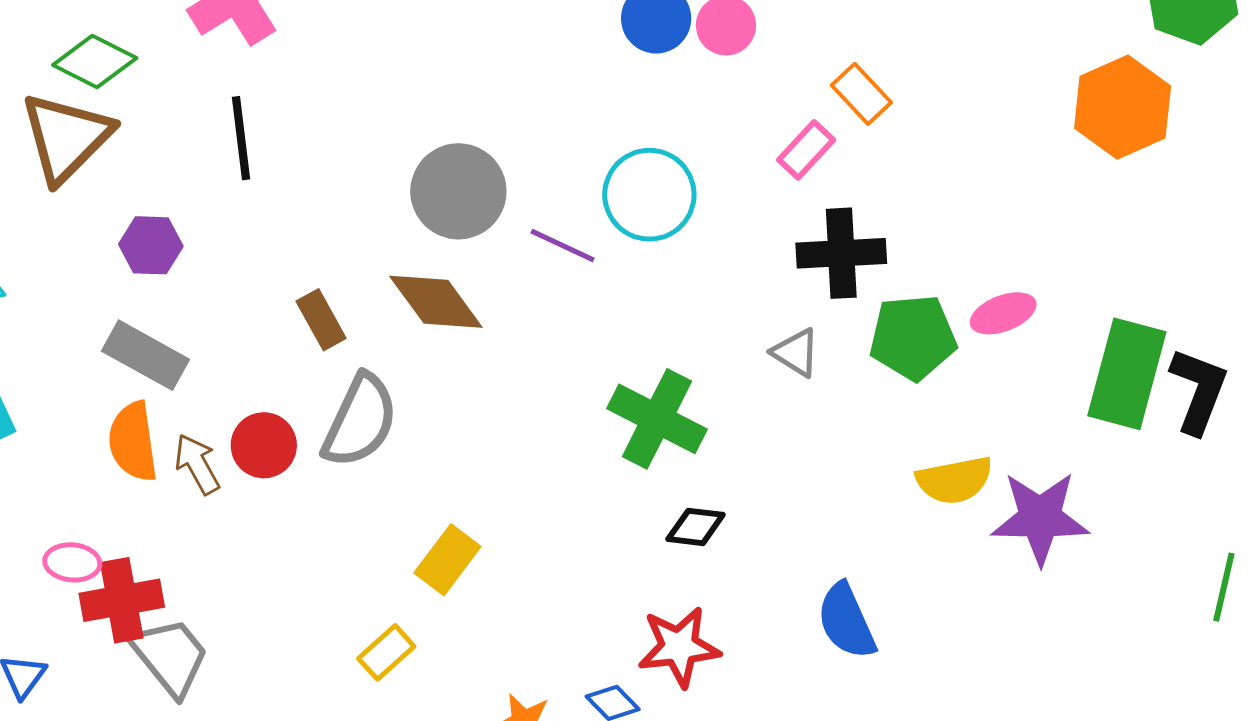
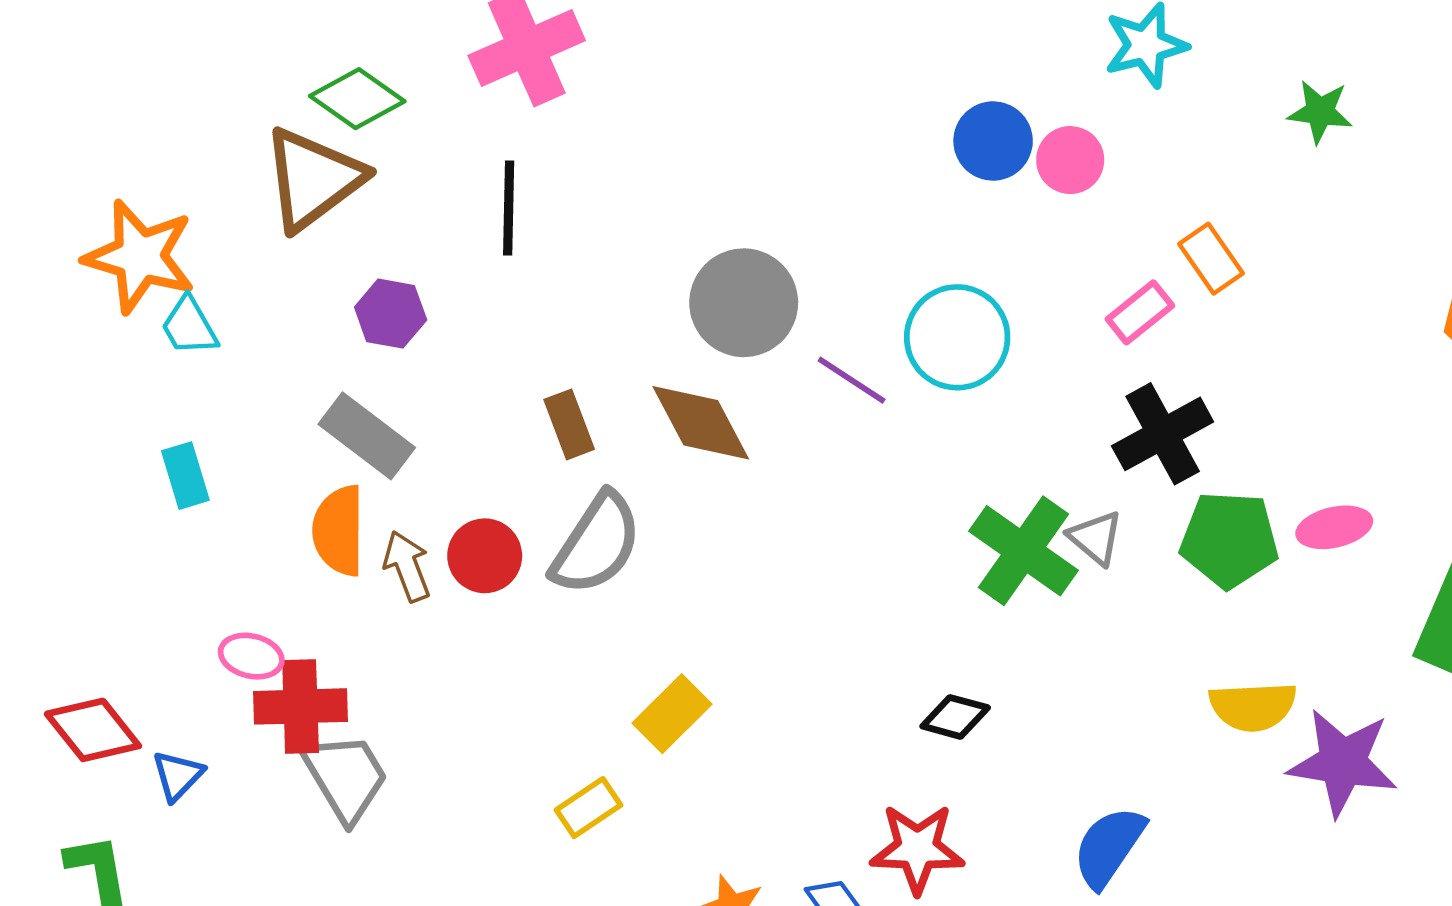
black cross: (841, 253) -> (1163, 434), turned -34
green cross: (657, 419) -> (1023, 551), moved
blue semicircle: (846, 621) -> (1109, 847), turned 50

